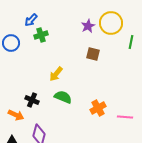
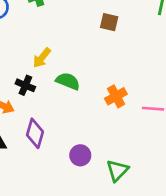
yellow arrow: (56, 74) -> (42, 58), moved

